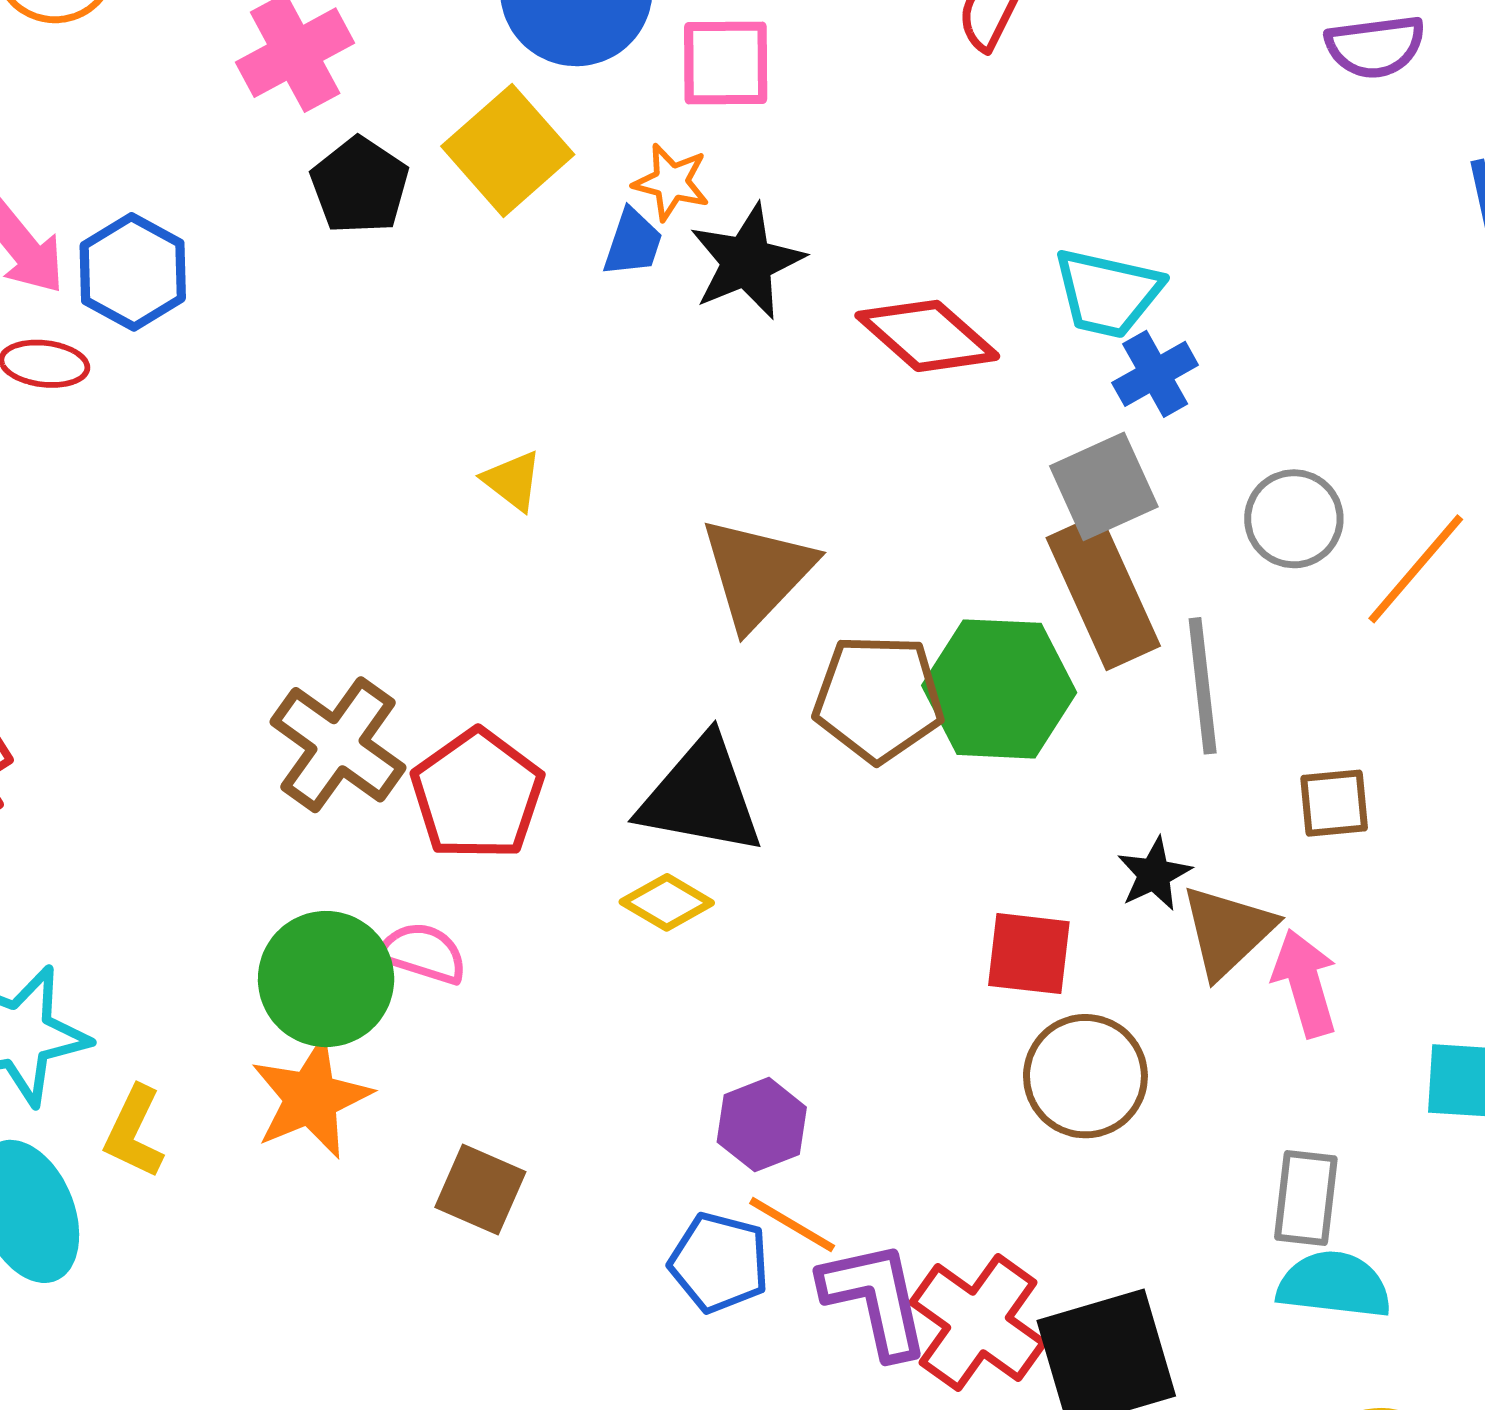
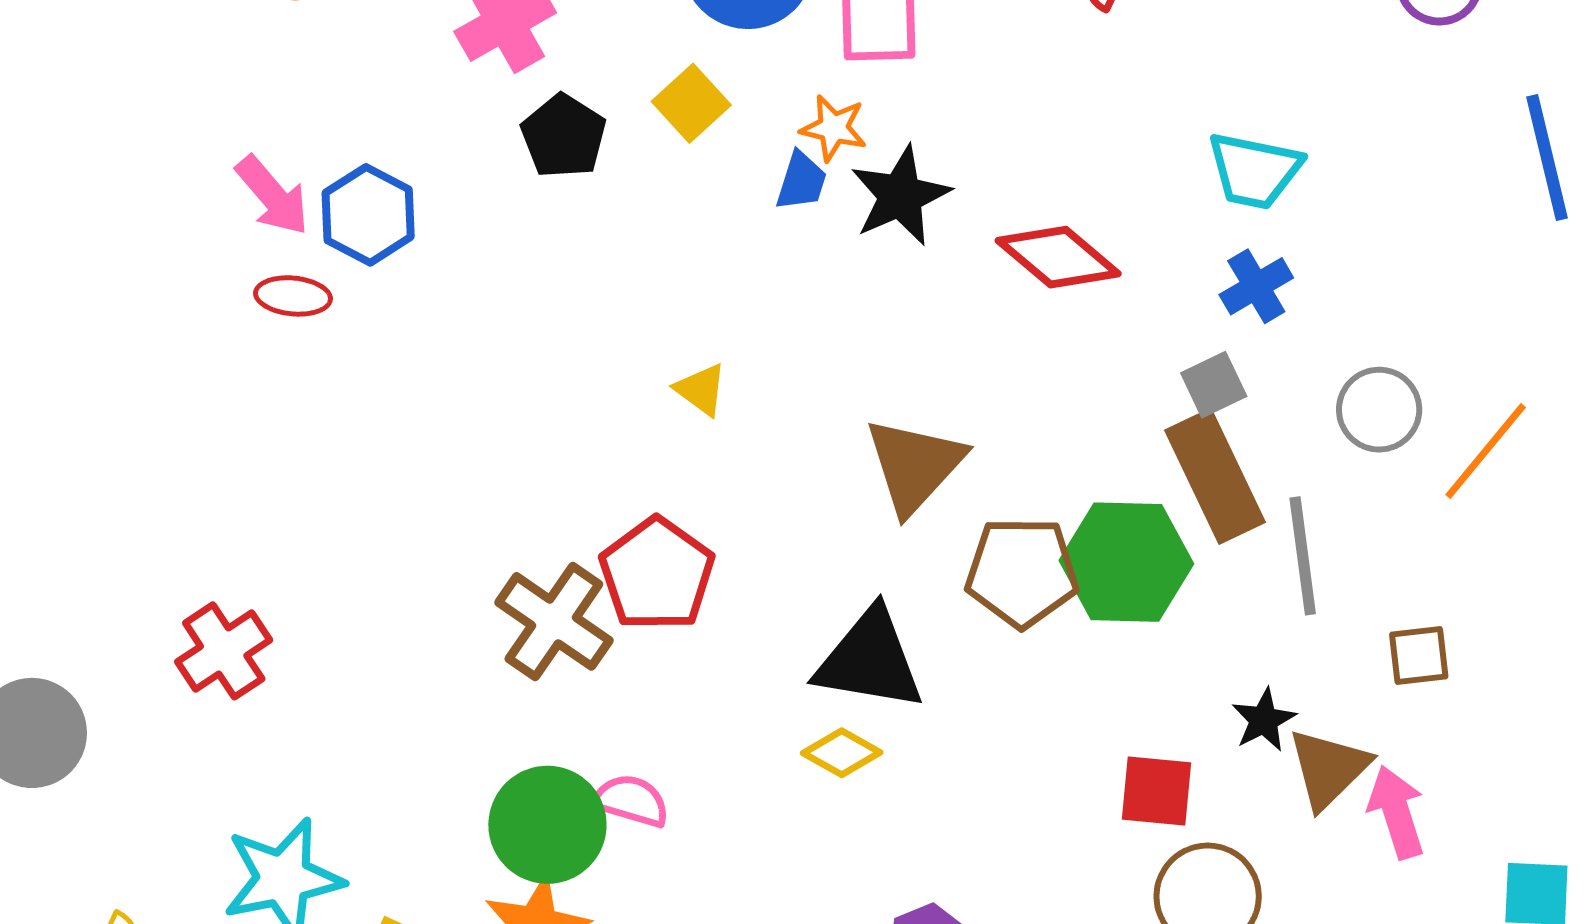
yellow square: (508, 150) -> (691, 103), size x0.7
cyan trapezoid: (1108, 293) -> (1254, 171), moved
gray square: (1104, 486) -> (1214, 385), size x0.7
red pentagon: (477, 795) -> (657, 574), moved

